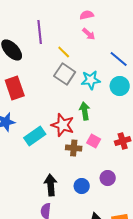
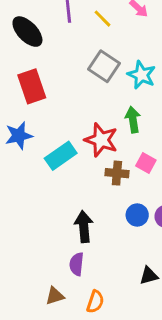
yellow line: (64, 52) -> (103, 19), moved
cyan star: (91, 80) -> (142, 75), turned 30
blue circle: (82, 186) -> (137, 215), moved

